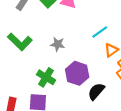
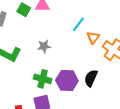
purple hexagon: (77, 73) -> (67, 80), moved

